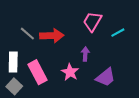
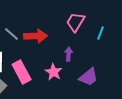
cyan line: (118, 33) -> (101, 33), turned -40

